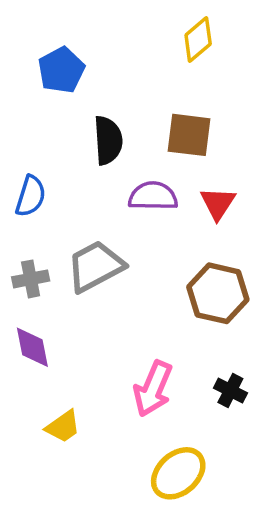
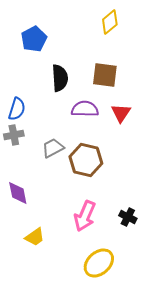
gray trapezoid: (95, 266) -> (53, 148), size x0.7
gray cross: (31, 279) -> (14, 135), moved
brown hexagon: (218, 293) -> (86, 160), moved

